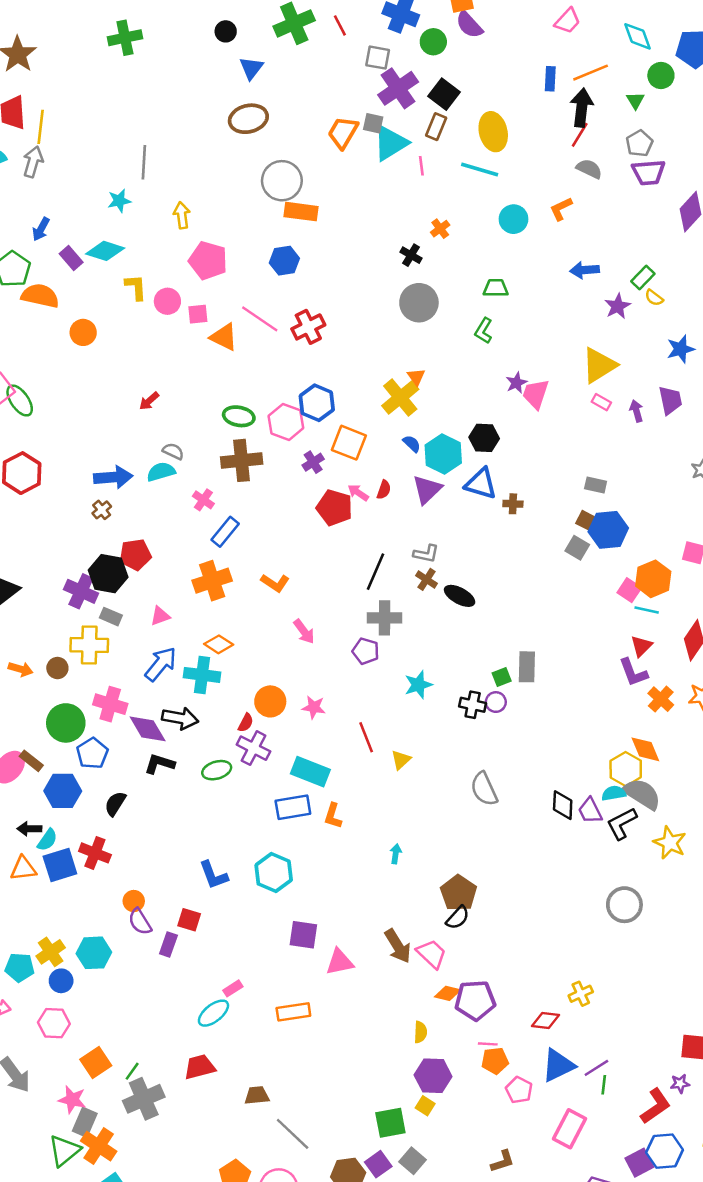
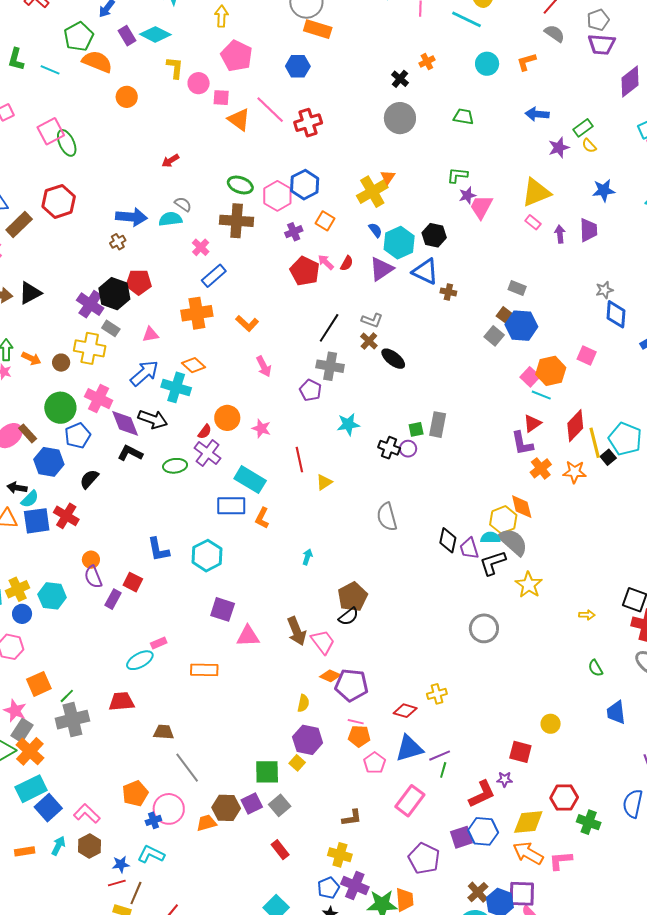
green L-shape: (484, 331) -> (457, 175), moved, turned 55
orange square: (349, 443) -> (325, 221), size x0.7

